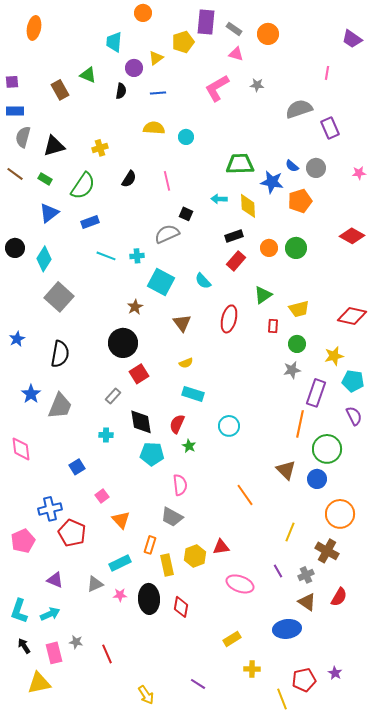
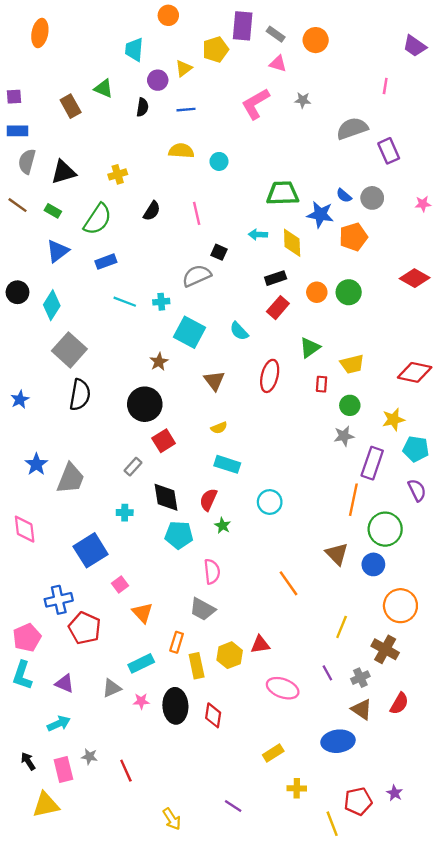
black semicircle: (60, 354) -> (80, 395), moved
blue square: (77, 467) -> (91, 550), size x1.8
cyan L-shape: (19, 611) -> (22, 675), moved

